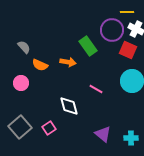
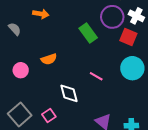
gray semicircle: (24, 47) -> (15, 29), moved
orange arrow: (68, 62) -> (41, 14), moved
orange semicircle: (40, 65) -> (49, 59), moved, turned -42

